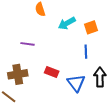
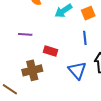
red rectangle: (52, 72) -> (51, 51), moved
brown cross: (18, 74) -> (32, 70), moved

